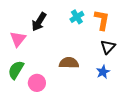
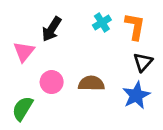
green semicircle: (16, 70) -> (22, 109), moved
blue star: (103, 72) -> (136, 95), size x1.5
pink circle: (37, 83) -> (52, 82), moved

